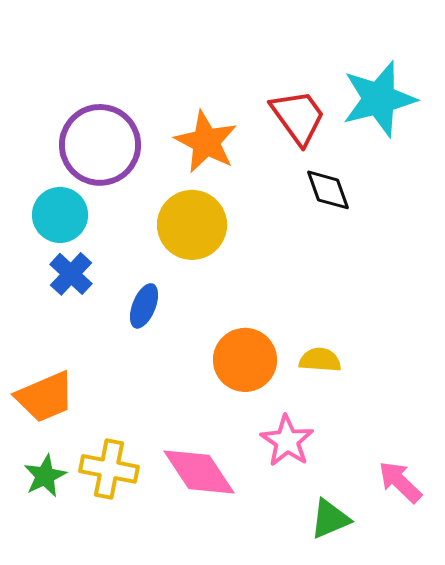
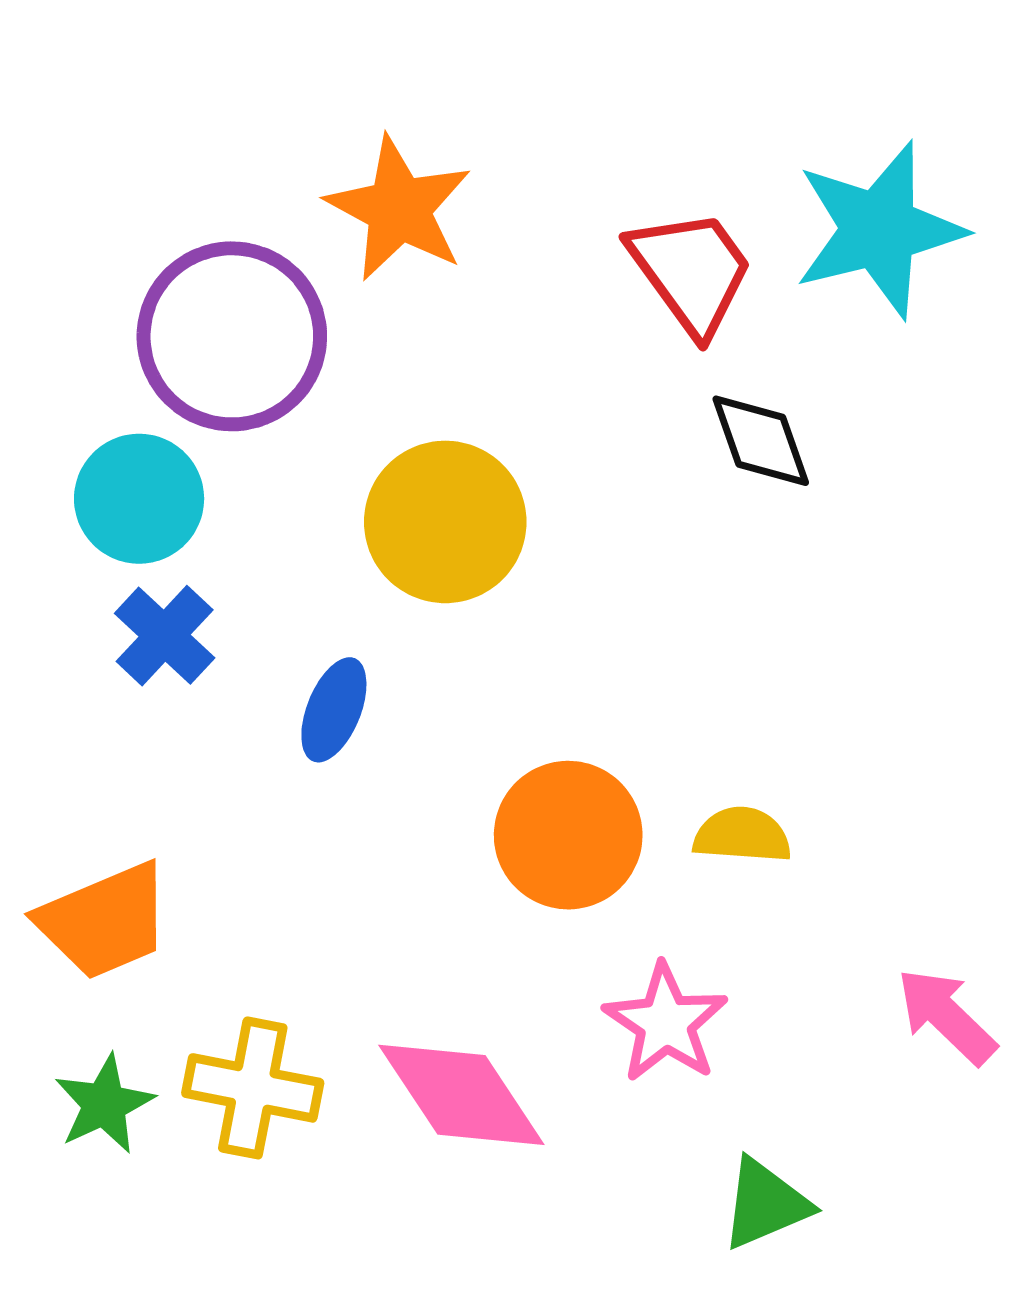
orange star: (206, 142) -> (399, 209), moved
pink arrow: (400, 482) -> (946, 1016), moved

